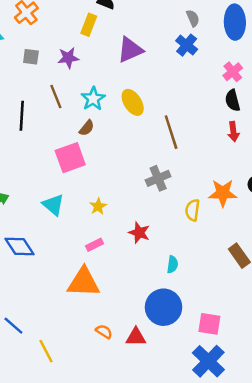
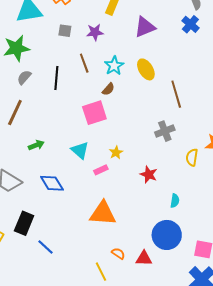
pink rectangle: (95, 245) -> (101, 170), moved
yellow line: (46, 351) -> (101, 272), moved

